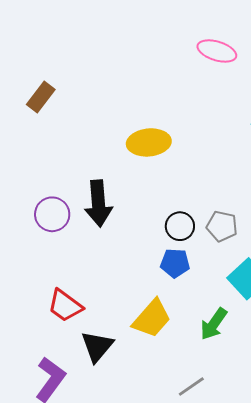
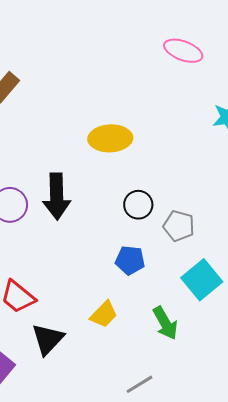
black circle: (180, 226) -> (138, 205), moved
yellow trapezoid: (152, 319) -> (104, 314), size x0.7
green arrow: (214, 324) -> (165, 323), turned -68

